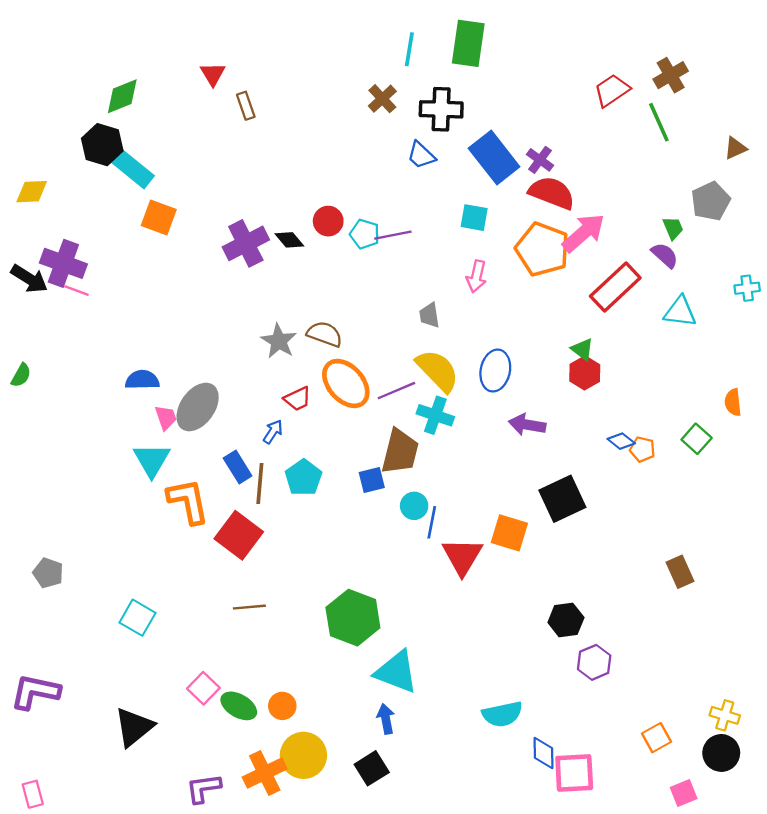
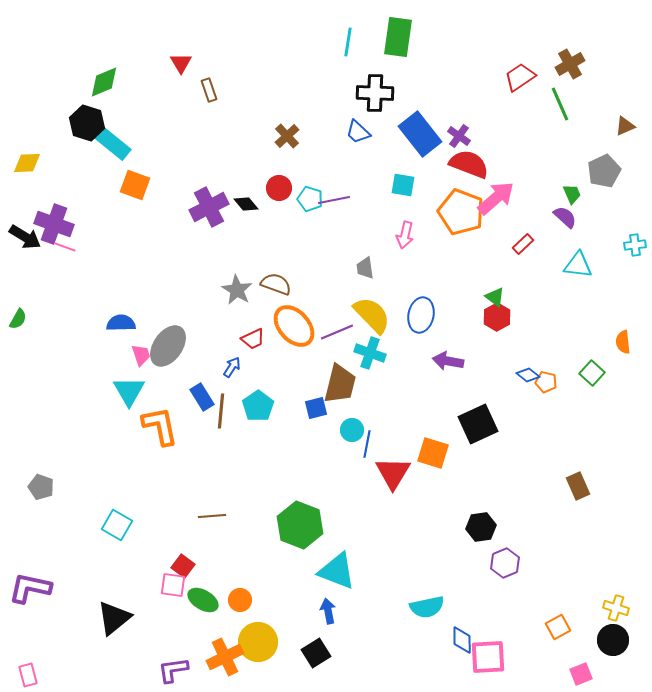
brown cross: (382, 99) -> (287, 136), moved
red rectangle: (615, 287) -> (523, 244), size x0.5
red square: (239, 535) -> (183, 566), moved, size x0.6
pink square: (203, 688) -> (173, 585), turned -36

